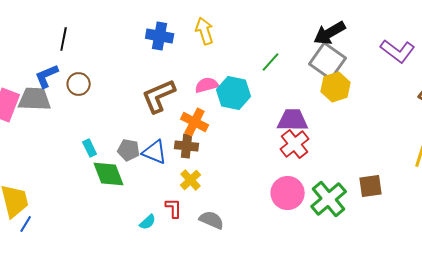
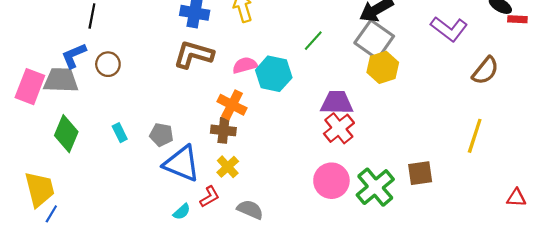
brown L-shape: (159, 96) -> (194, 55), moved, turned 39
blue triangle: (155, 152) -> (182, 164), moved, size x1.4
green diamond: (109, 174) -> (66, 134), moved, turned 44
red L-shape: (174, 208) -> (210, 197), turned 60

